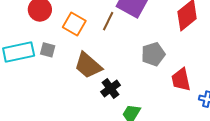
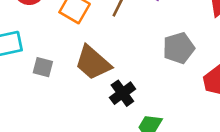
gray square: (48, 50) -> (43, 67), moved

